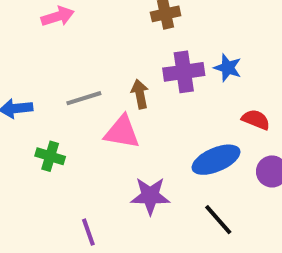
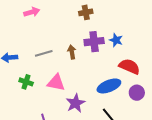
red semicircle: (256, 120) -> (129, 66), size x1.5
pink triangle: (122, 132) -> (56, 83), moved
purple star: (150, 196) -> (76, 103), turned -30

